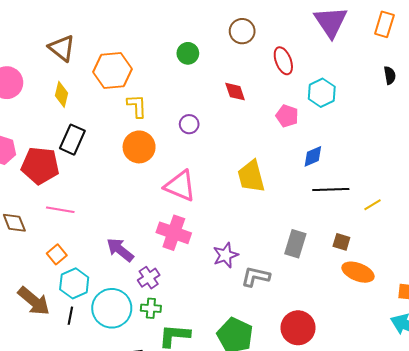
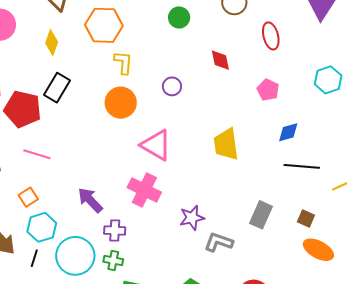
cyan hexagon: (322, 93) -> (328, 80), moved
purple cross: (149, 278) -> (115, 231), turned 30

